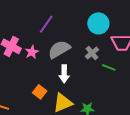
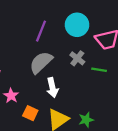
purple line: (46, 24) -> (41, 31), moved
pink star: (32, 52) -> (11, 96), moved

